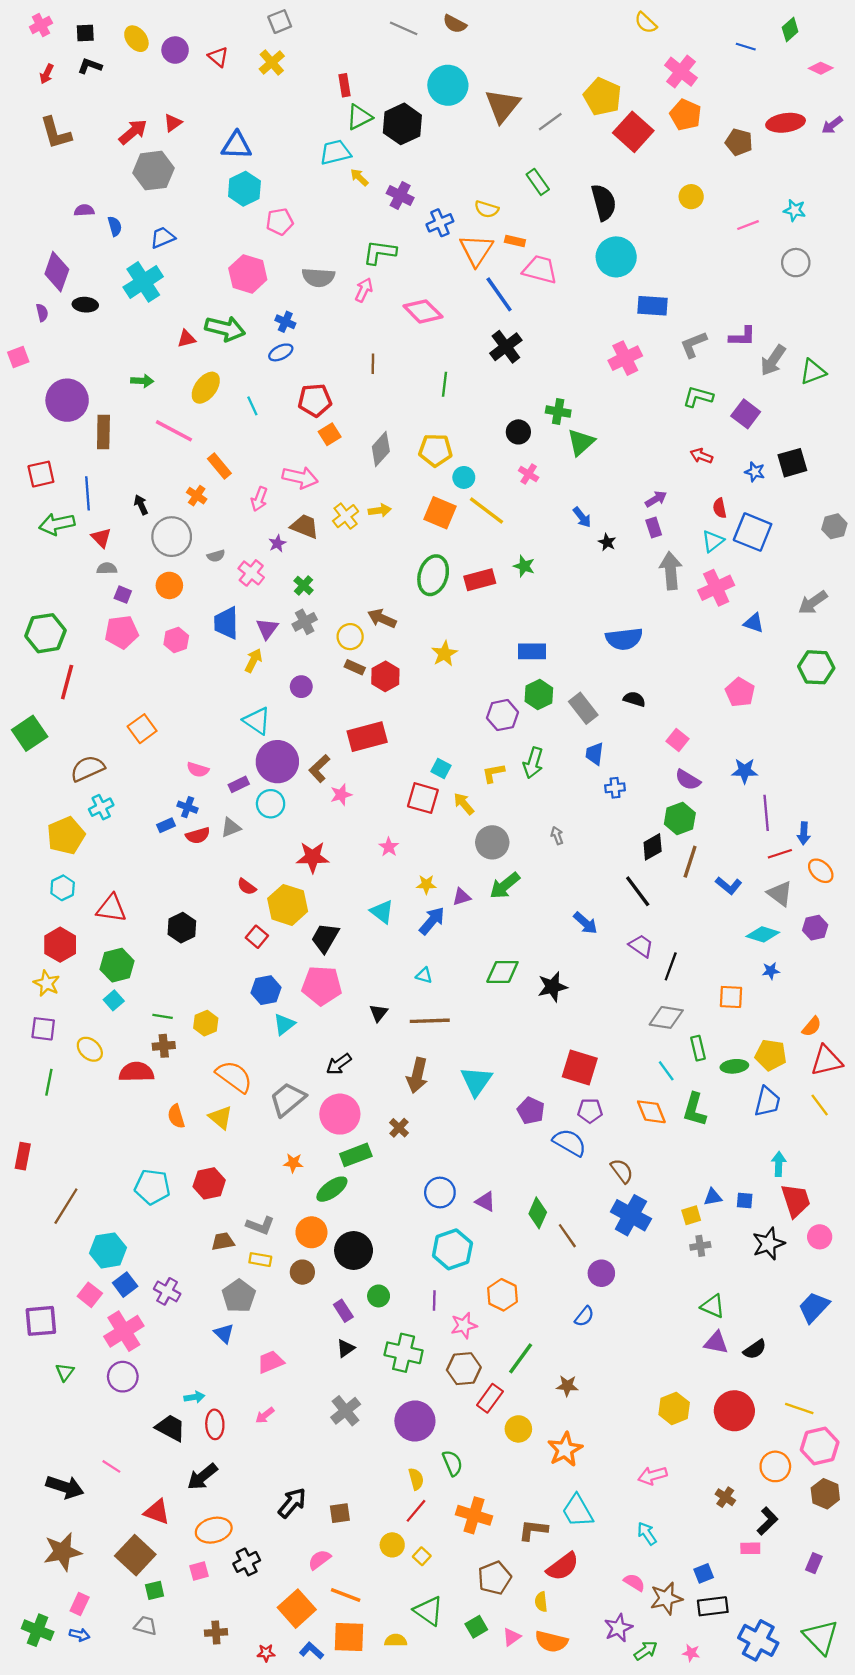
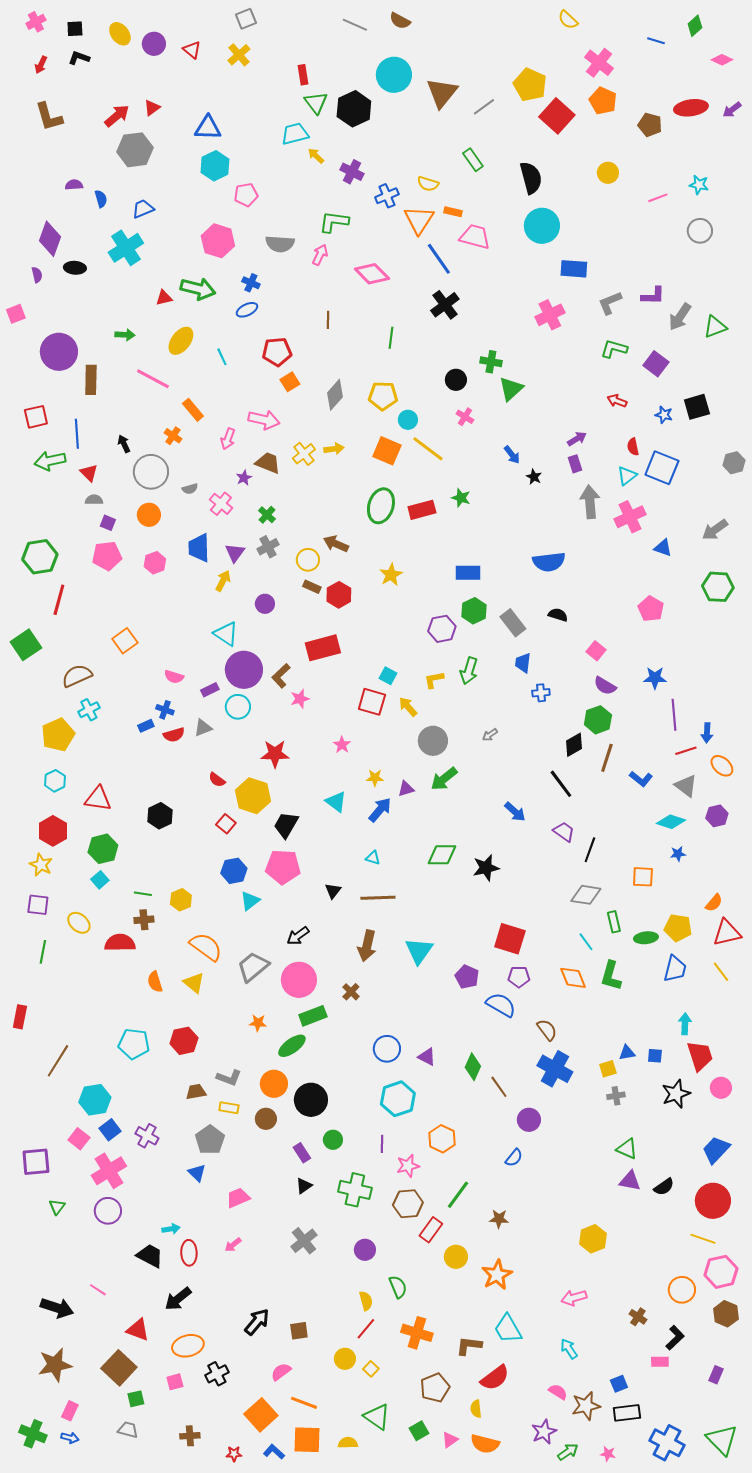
green triangle: (359, 117) -> (316, 103), turned -40
gray arrow: (557, 836) -> (490, 735), turned -105
red circle: (734, 1411) -> (713, 1201), moved
purple circle: (415, 1421) -> (365, 1250), size x0.6

